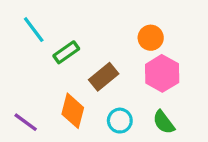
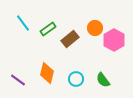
green rectangle: (66, 52) -> (48, 29), moved
pink hexagon: (162, 73) -> (114, 40), moved
brown rectangle: (104, 77) -> (70, 39), moved

